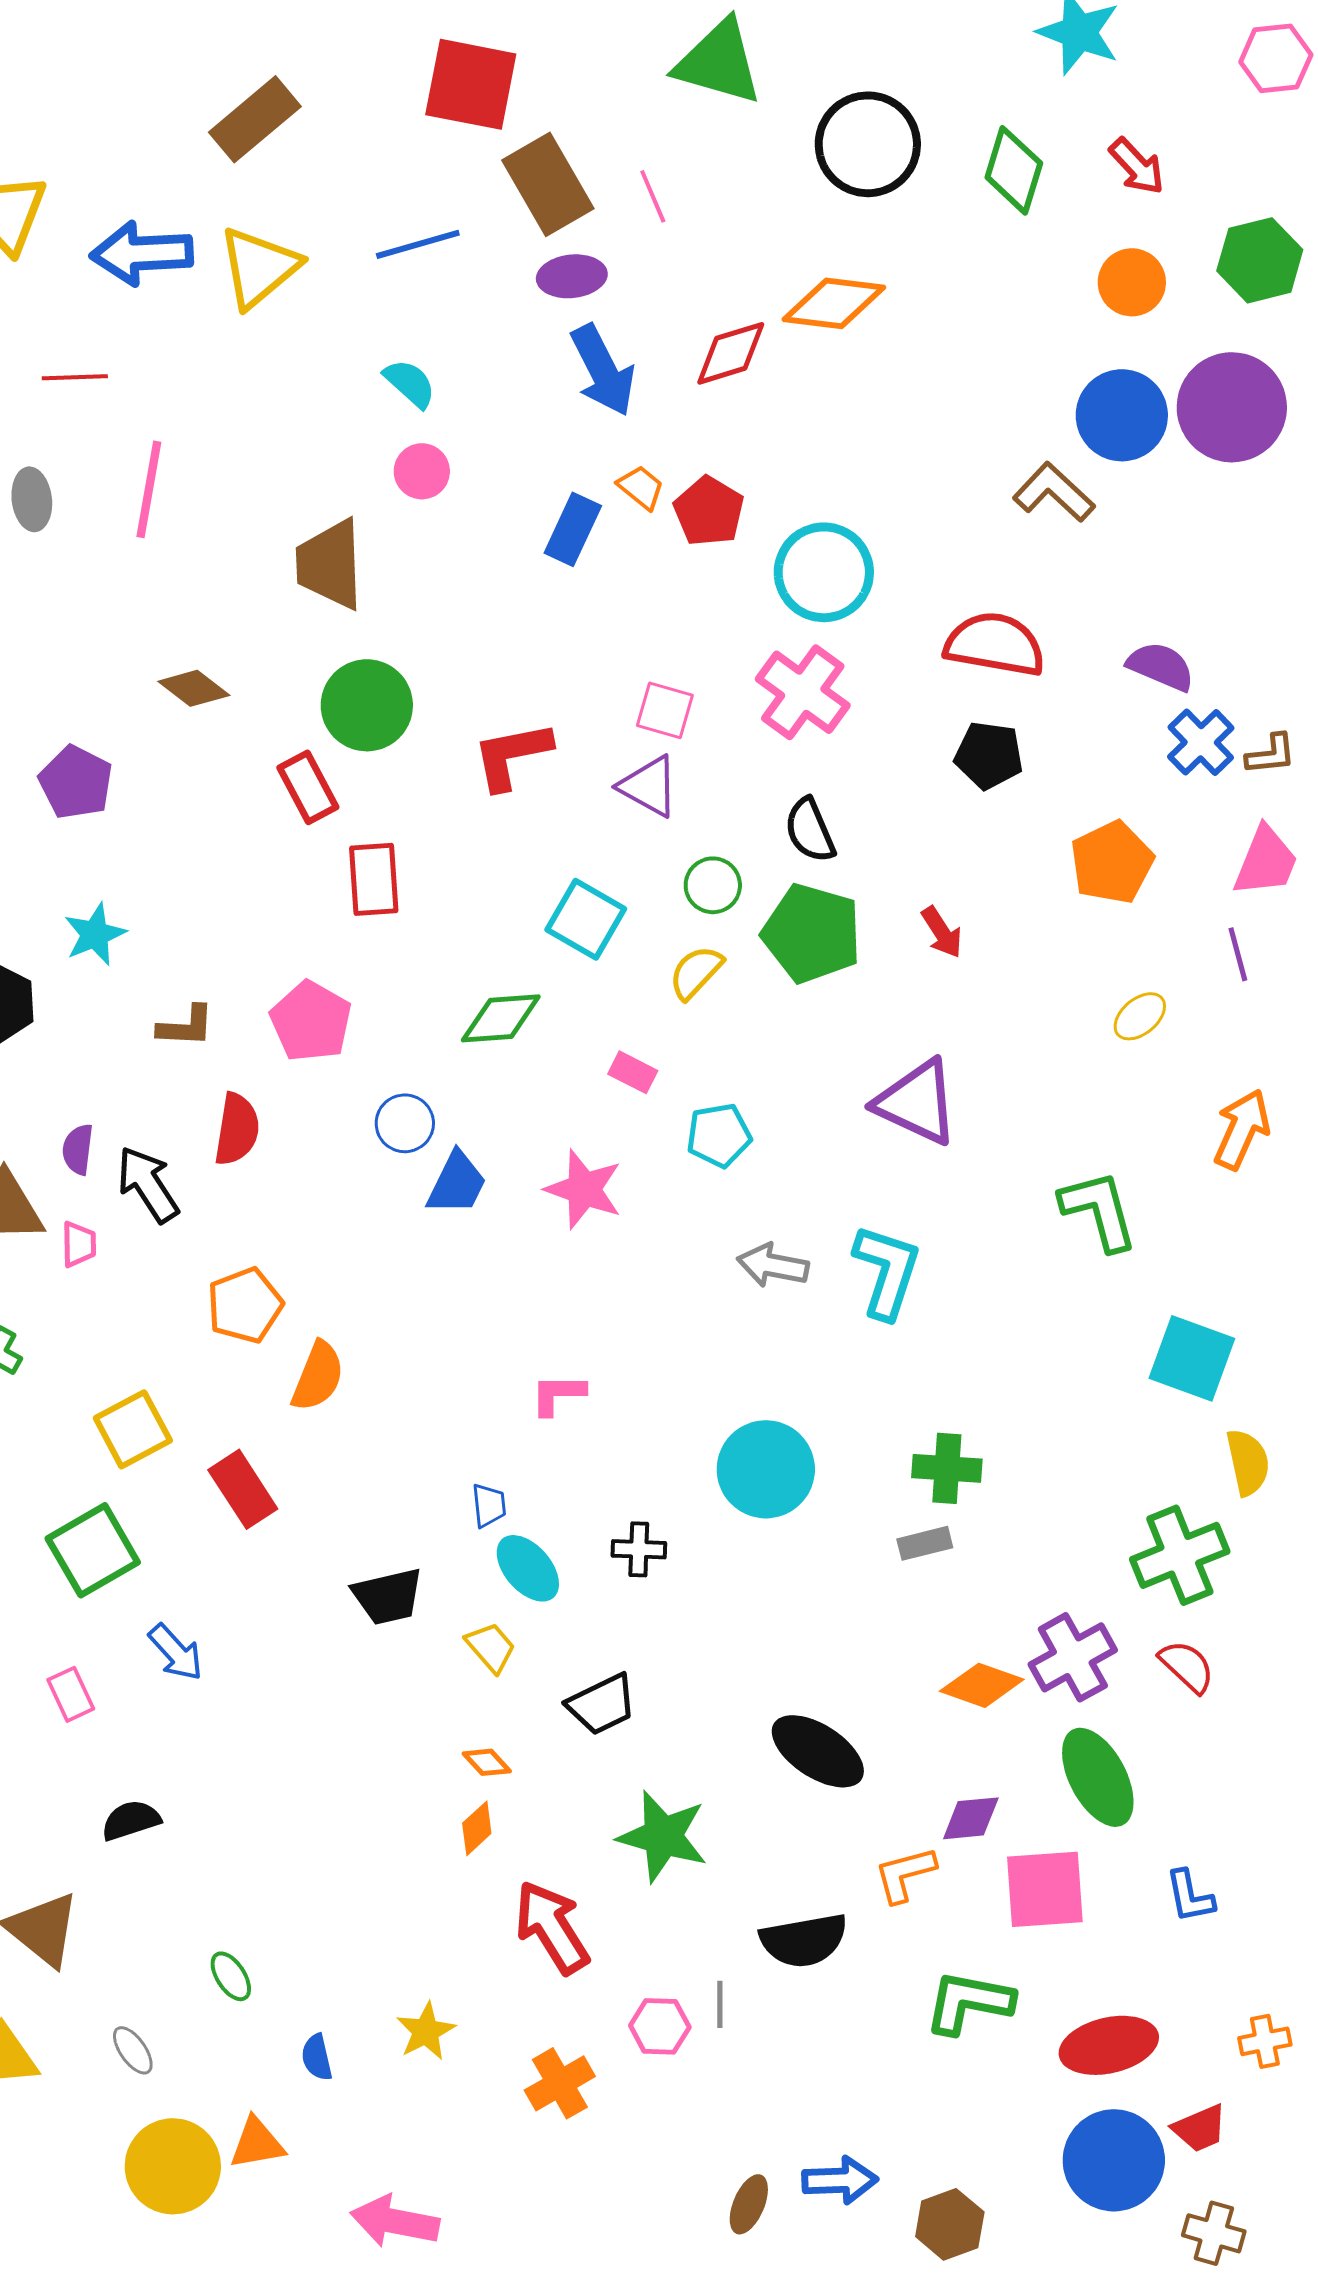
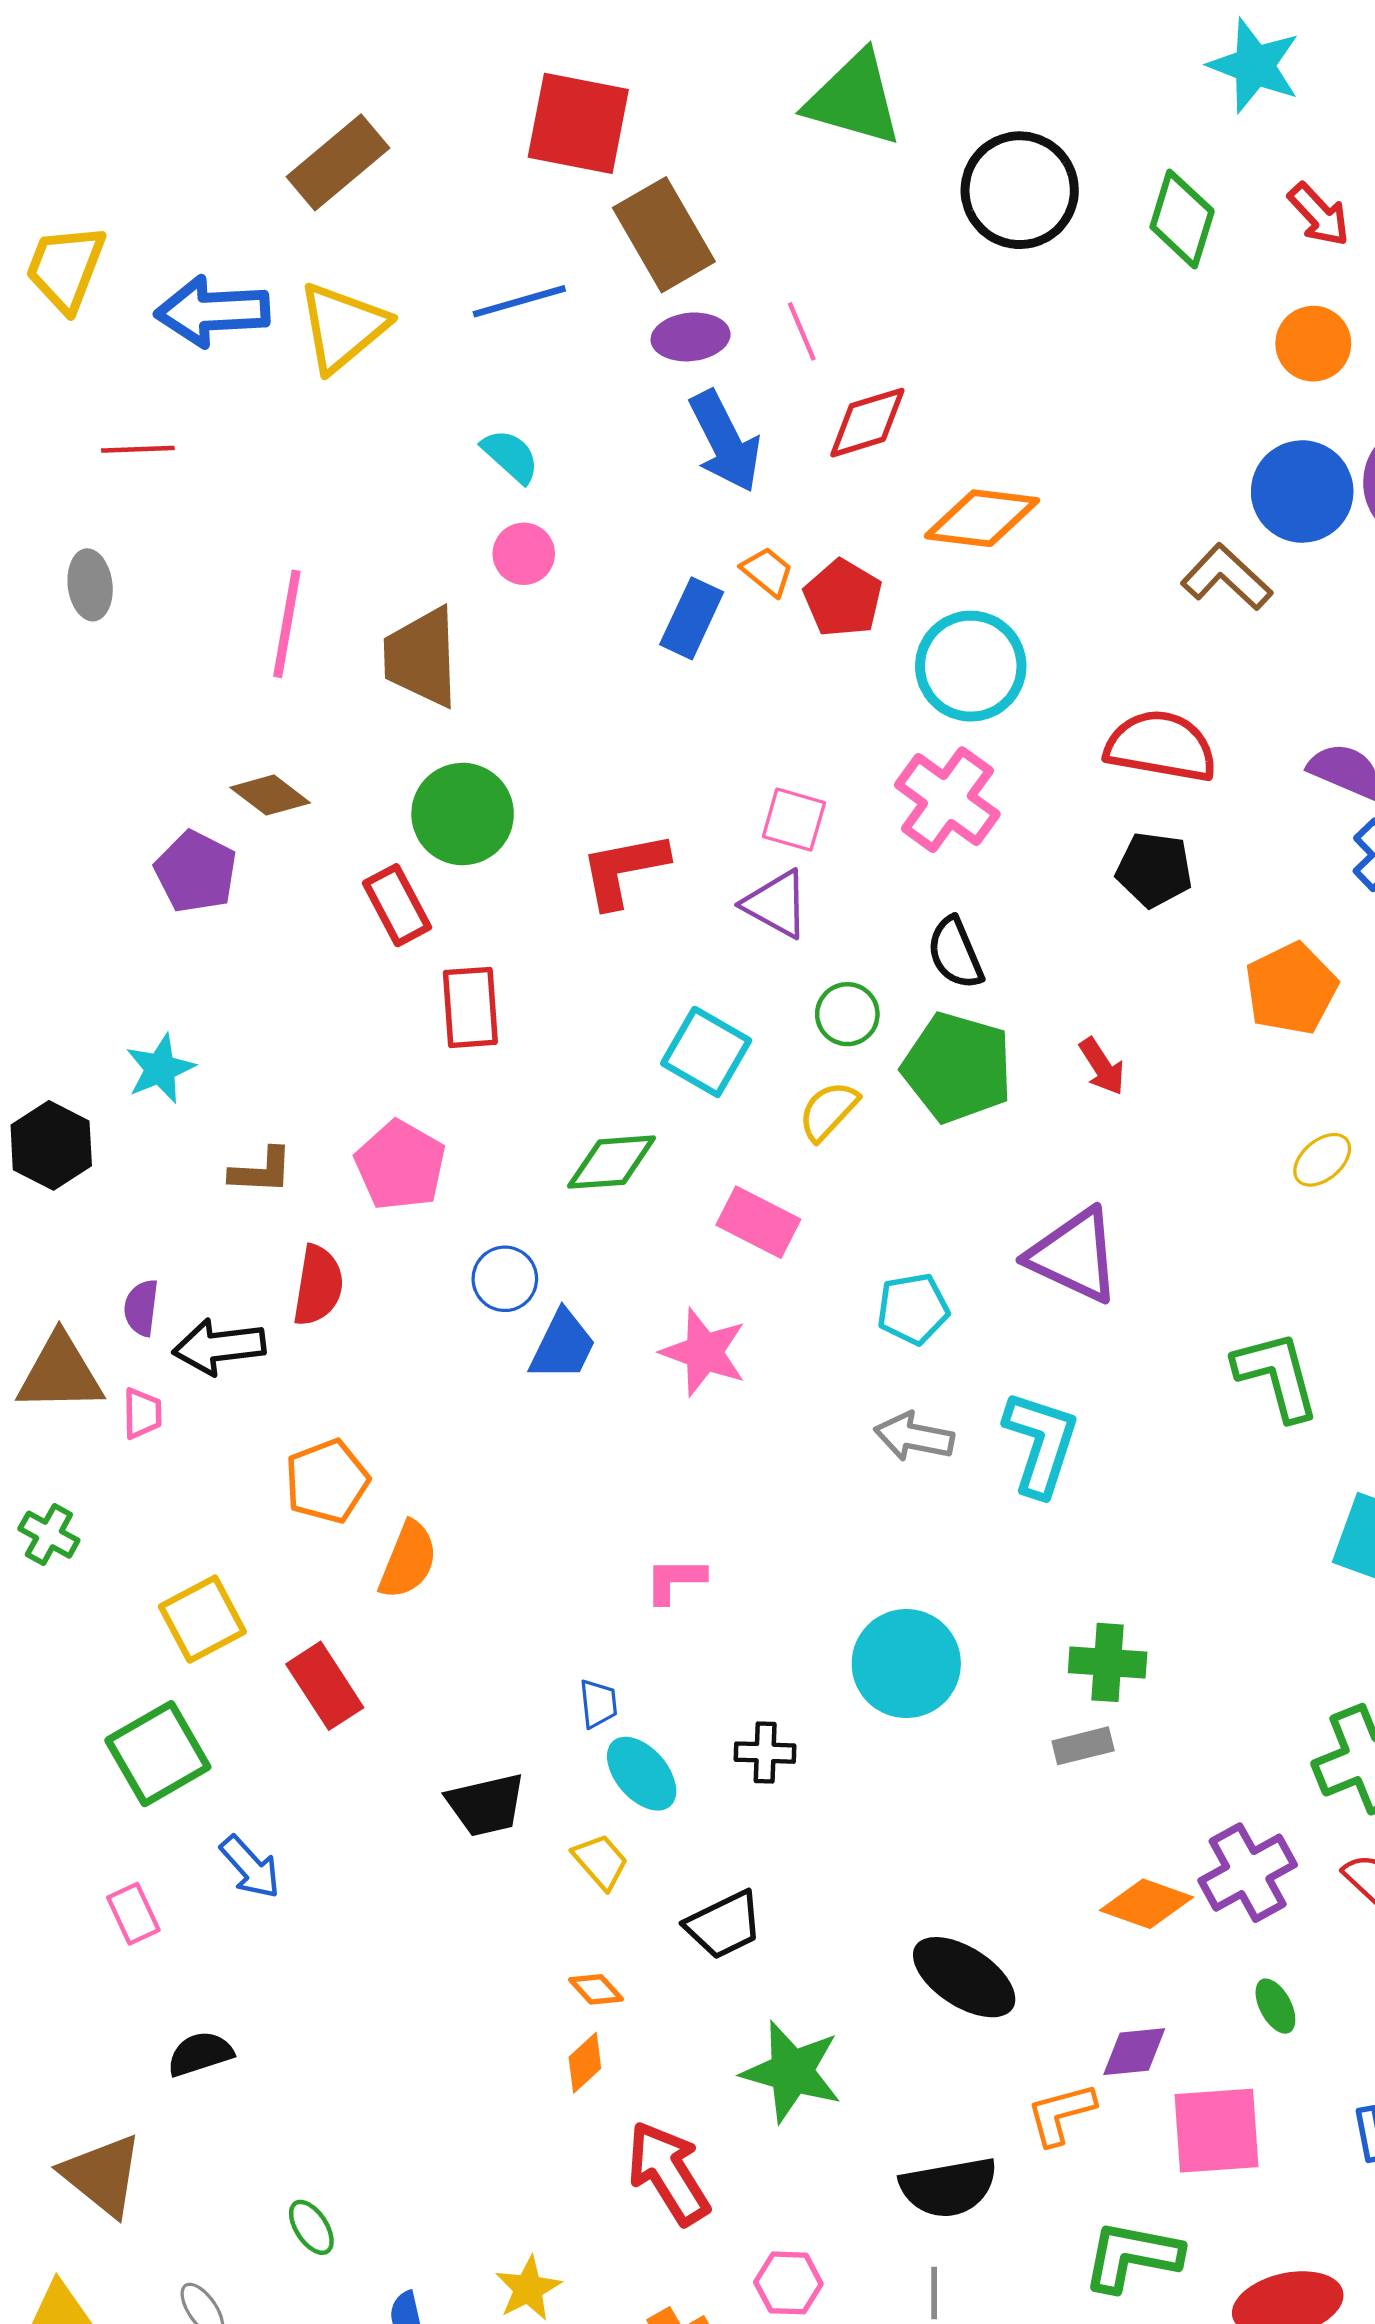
pink line: (653, 196) -> (802, 331), moved
orange diamond: (834, 303) -> (982, 518), moved
pink line: (149, 489) -> (287, 624), moved
purple pentagon: (76, 782) -> (196, 872), moved
pink rectangle: (633, 1072) -> (758, 1222), size x1.5
cyan pentagon: (719, 1135) -> (913, 1309), moved
black arrow: (148, 1184) -> (219, 1347), turned -64
green ellipse: (1098, 1777) -> (1275, 2006), size x0.5
gray line: (720, 2004) -> (934, 2293), moved

